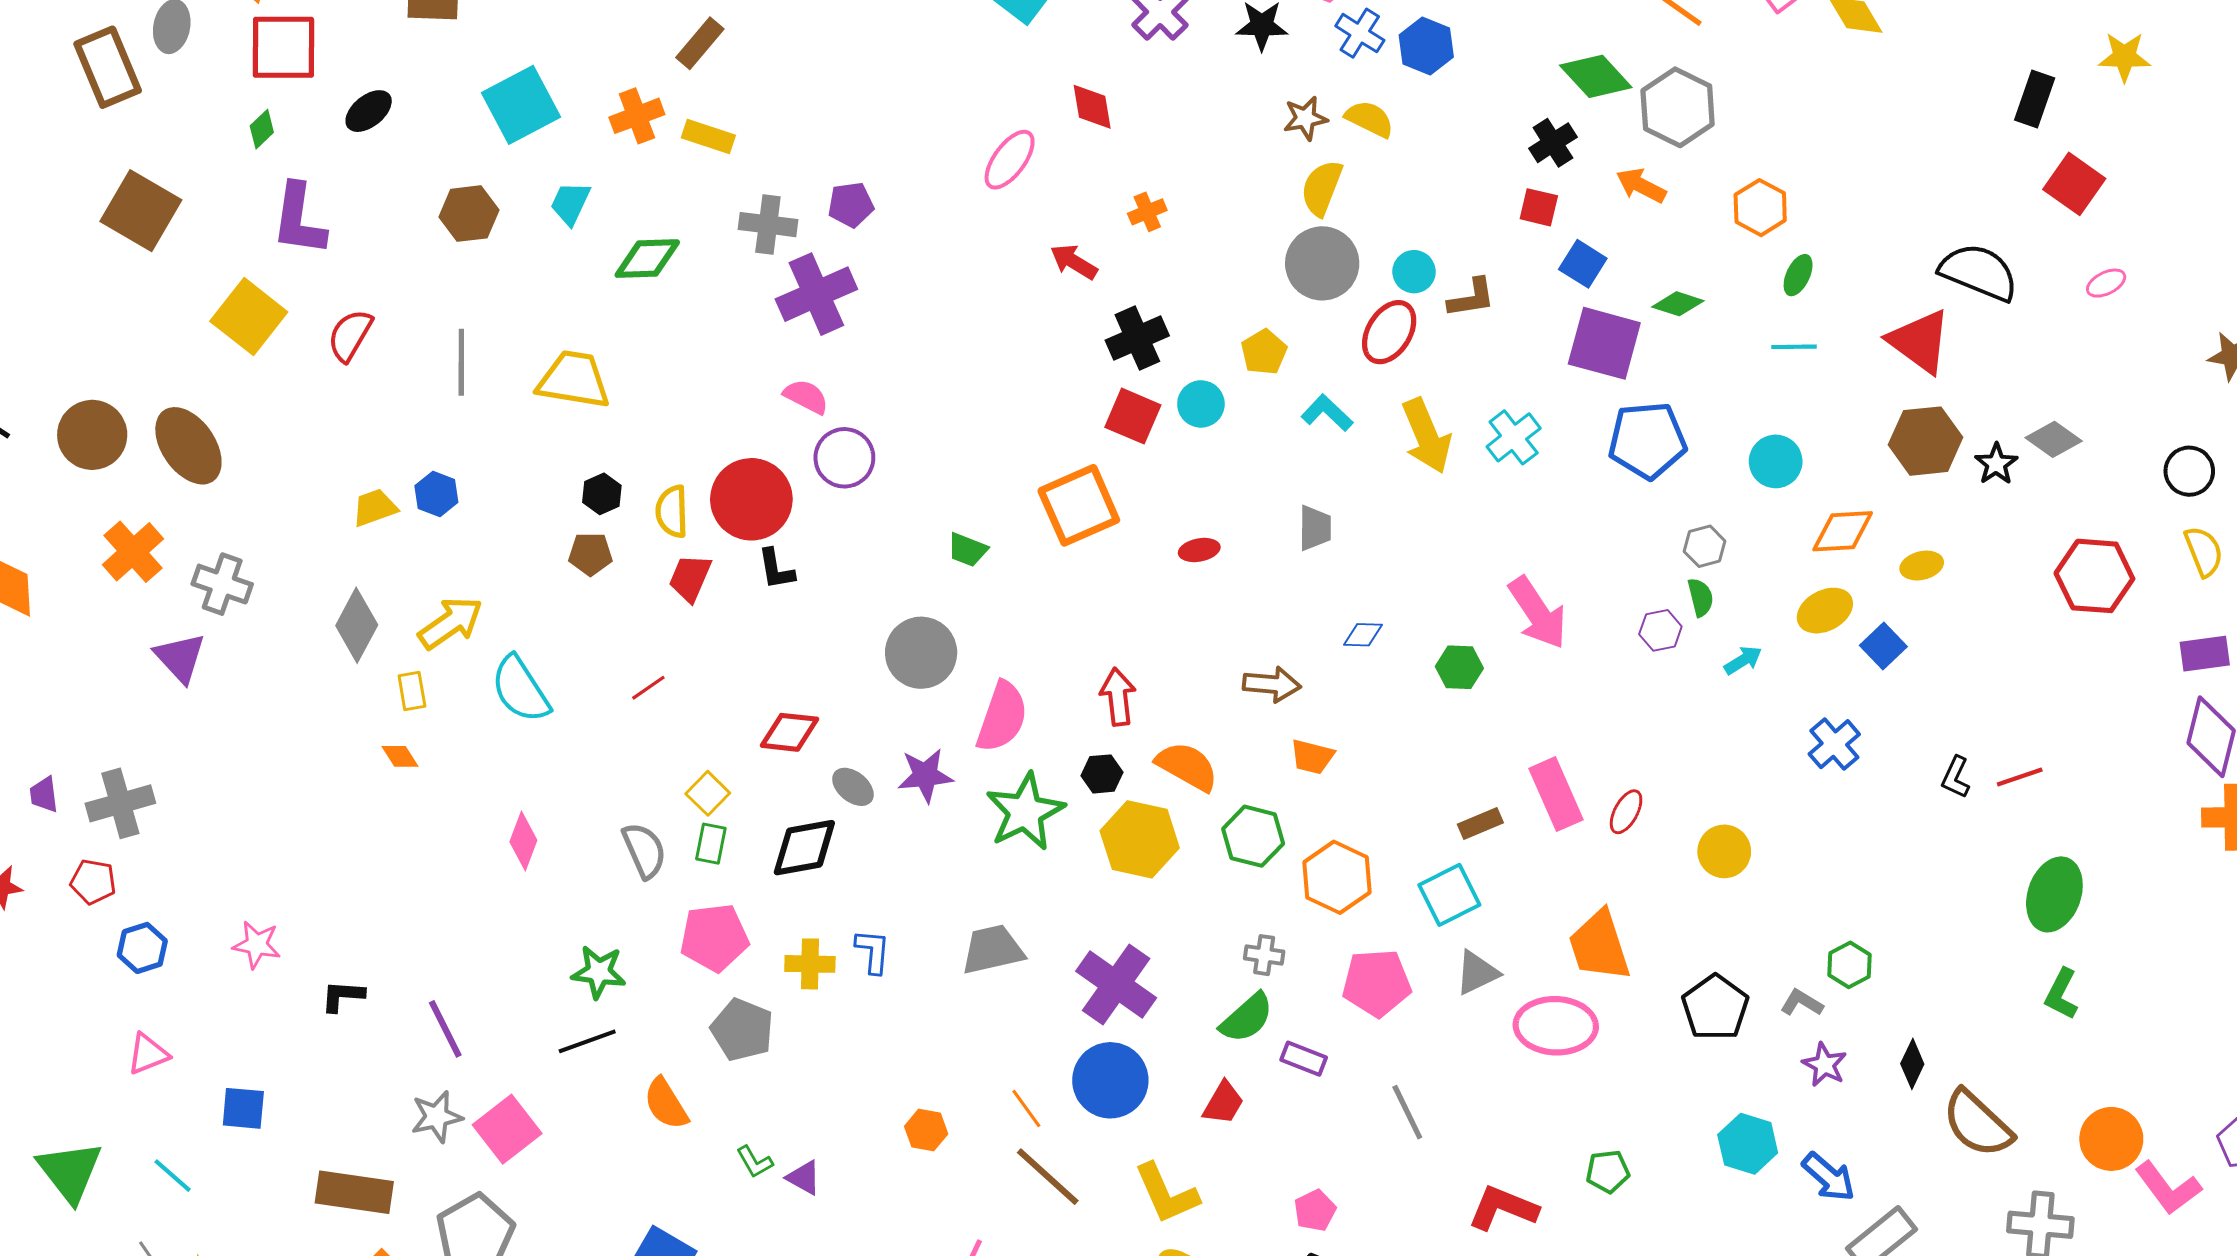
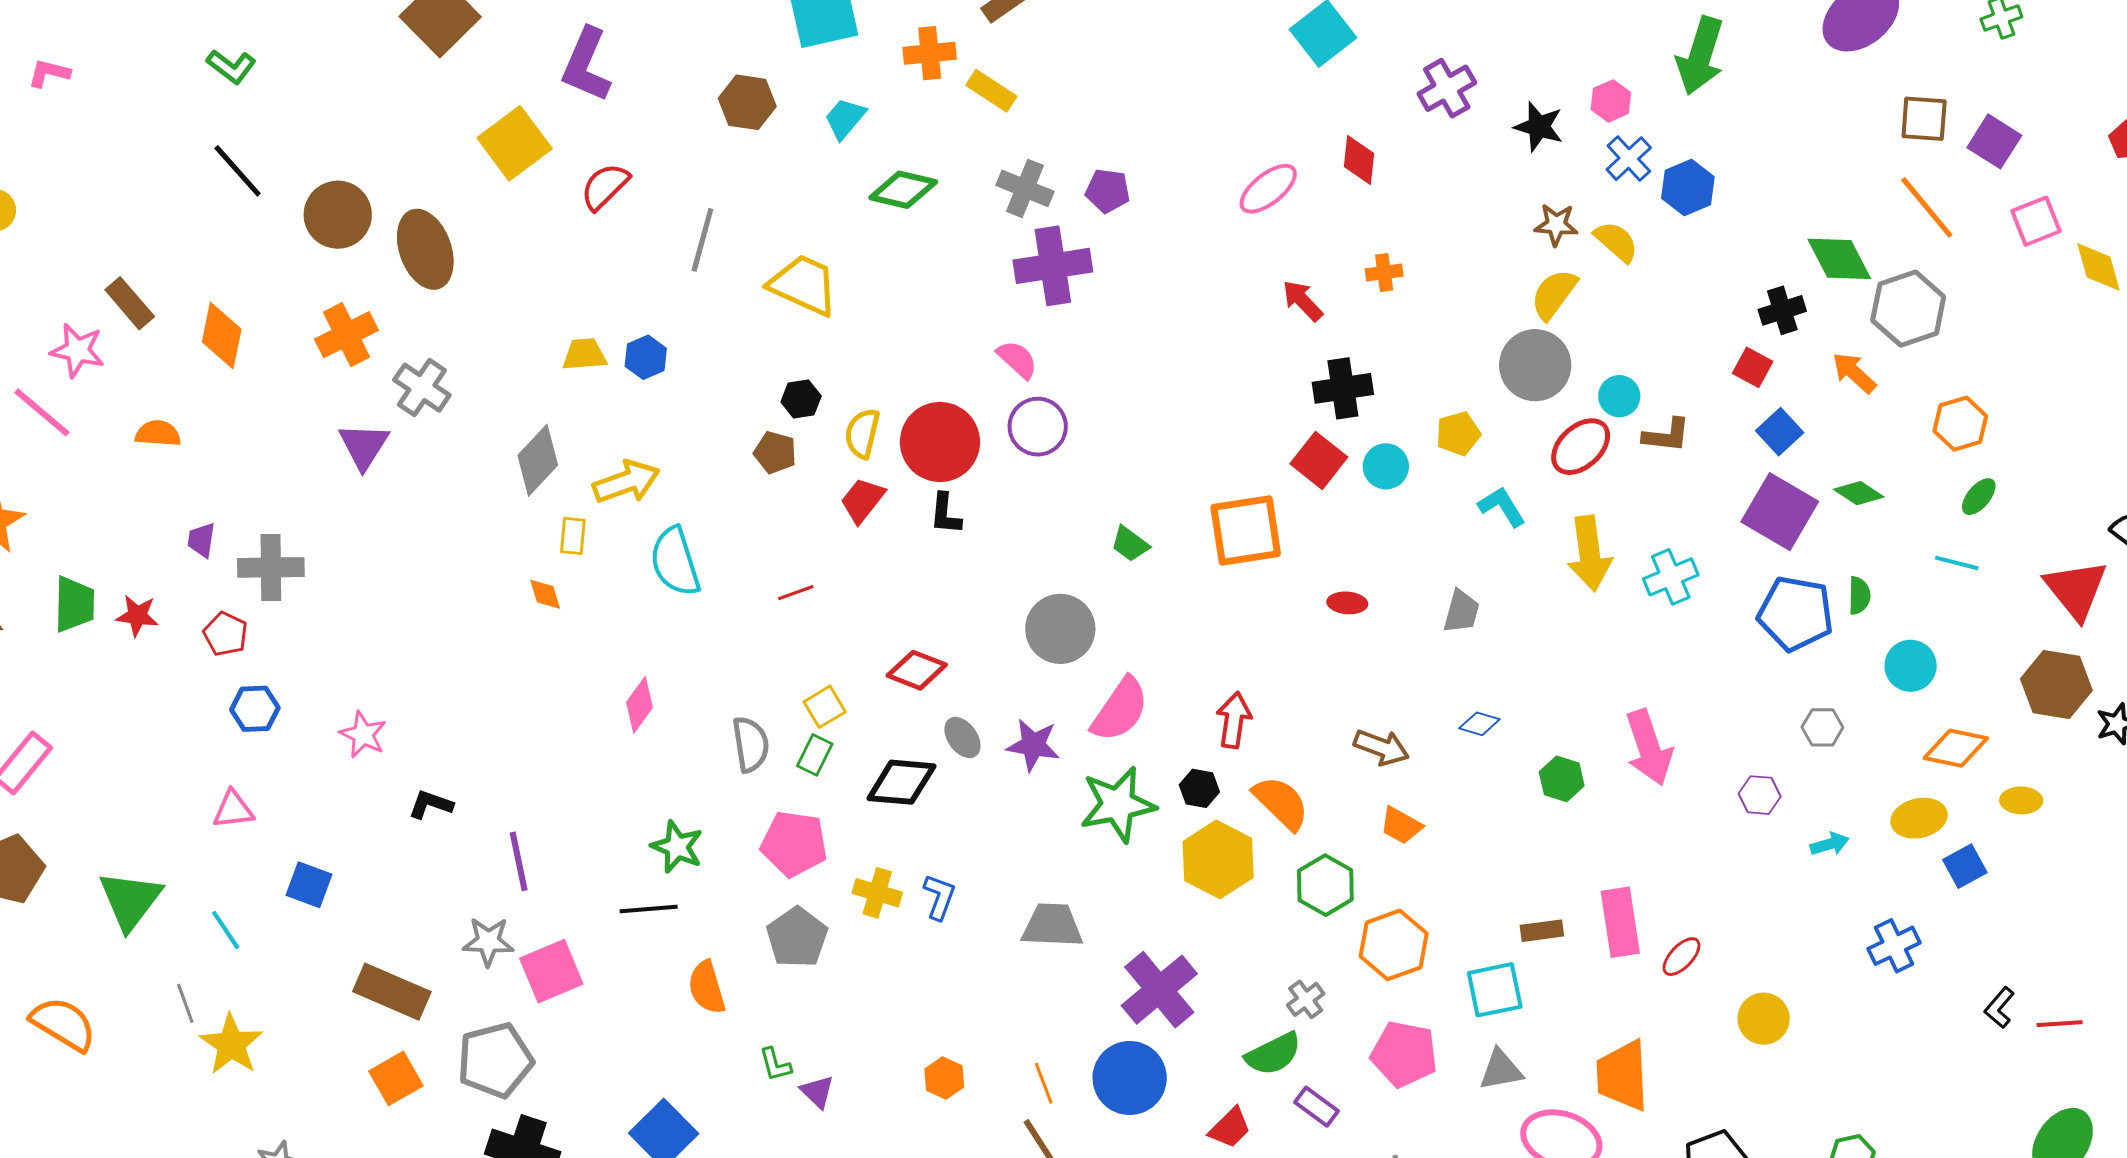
green semicircle: (1700, 597) -> (1859, 596), moved
gray cross: (1264, 955) -> (1306, 999), turned 30

